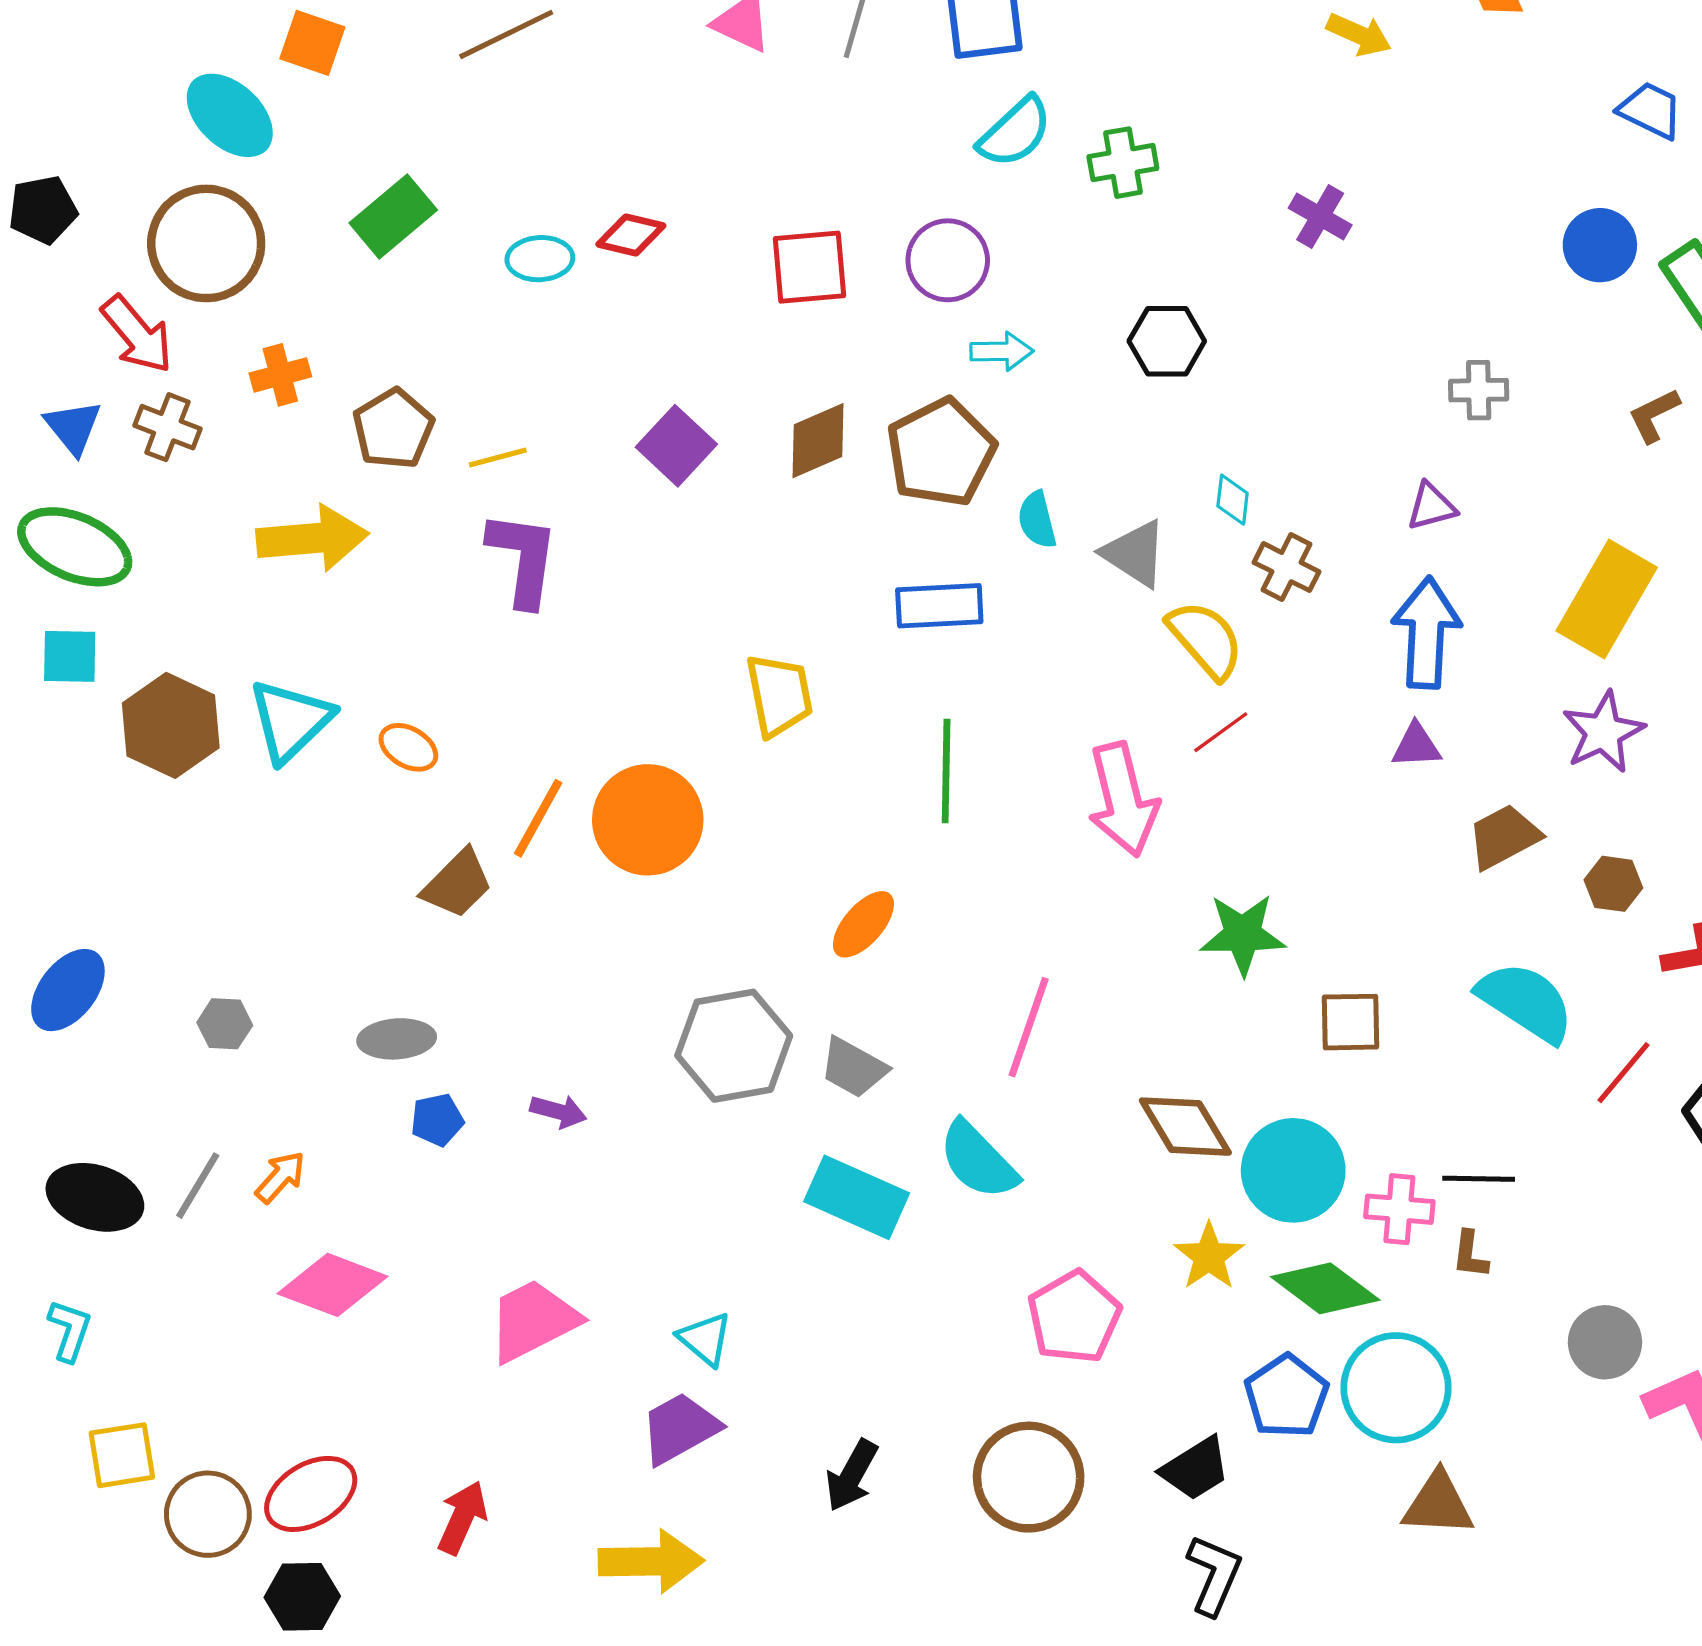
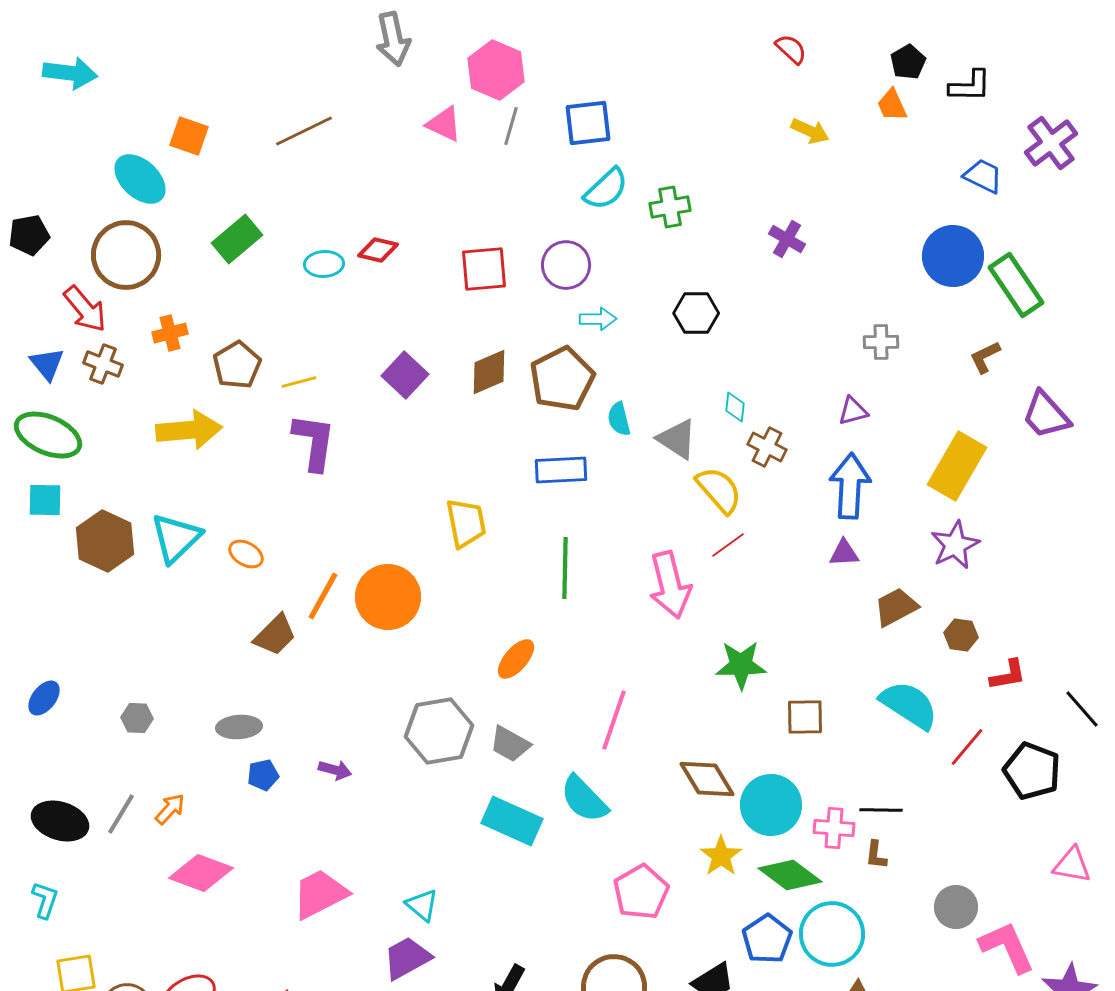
blue circle: (1600, 245) -> (953, 256), size x1.4
blue ellipse: (68, 990) -> (44, 698), size x0.7

